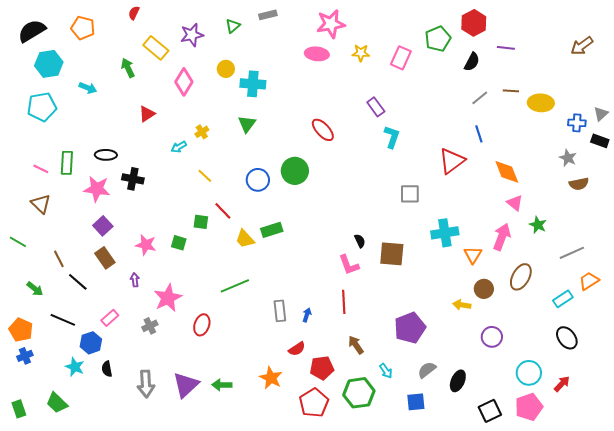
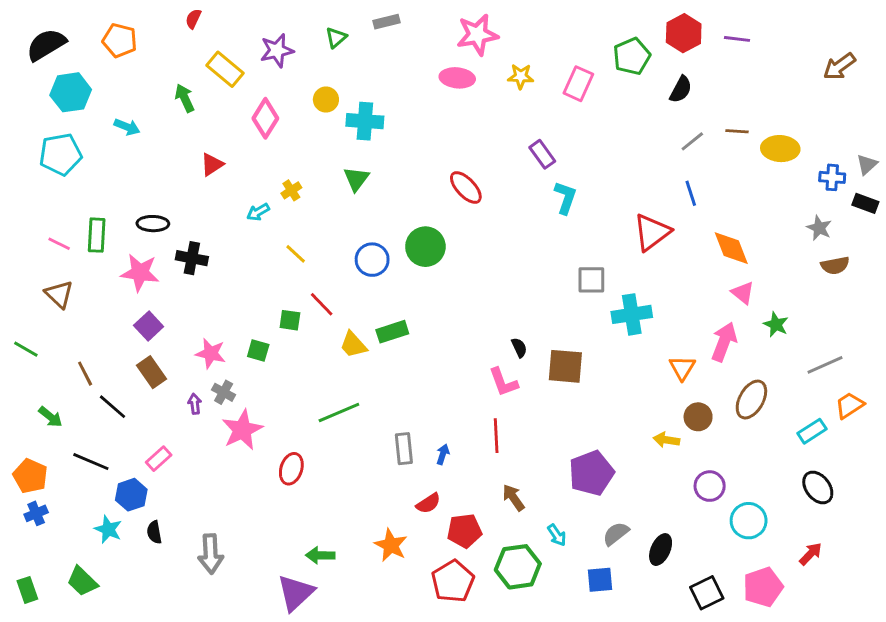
purple line: (506, 48) -> (737, 39), moved
cyan cross: (445, 233) -> (632, 314), moved
gray cross: (150, 326) -> (224, 392), moved, turned -35
cyan circle: (529, 373) -> (749, 521), moved
purple triangle: (186, 385) -> (296, 593), moved

